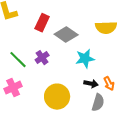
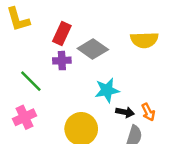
purple cross: (42, 58) -> (62, 61), moved, turned 32
cyan star: (85, 59) -> (107, 90), moved

